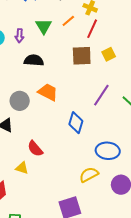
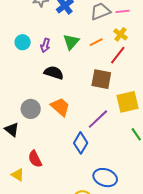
yellow square: (109, 54) -> (128, 102), moved, size x1.6
purple line: (101, 95) -> (98, 119), moved

